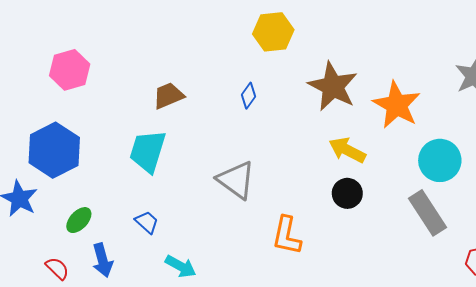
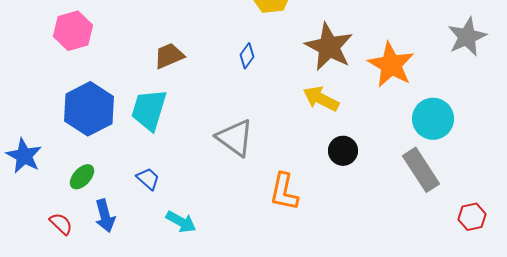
blue hexagon: (54, 150) -> (89, 109), moved
yellow arrow: (347, 150) -> (321, 99), moved

